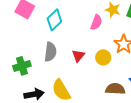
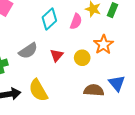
cyan diamond: (54, 20) -> (49, 19), moved
gray semicircle: (50, 52) -> (28, 51), turned 48

